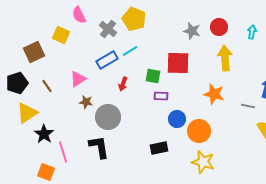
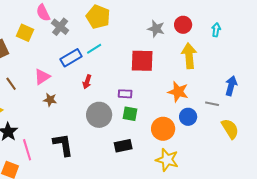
gray cross: (108, 29) -> (60, 27), moved
green square: (153, 76) -> (130, 114), moved
gray circle: (108, 117) -> (99, 115), moved
blue circle: (177, 119) -> (188, 117), moved

